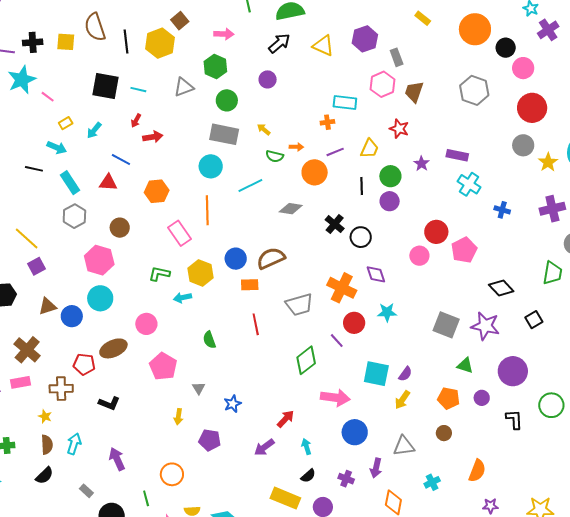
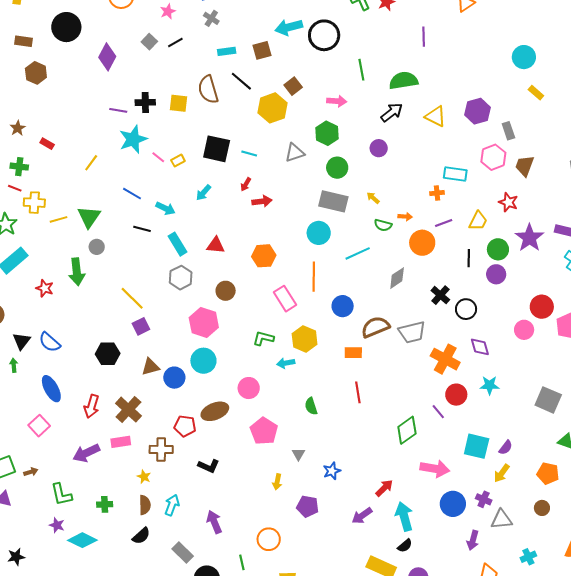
black line: (126, 42) -> (241, 81), moved, turned -45
yellow rectangle: (66, 123) -> (178, 161), moved
blue line: (121, 159) -> (132, 194), moved
purple star: (422, 164) -> (529, 238), size x1.8
gray diamond: (291, 209) -> (397, 278), turned -45
blue circle: (236, 259) -> (343, 306), moved
gray trapezoid: (299, 305) -> (412, 332), moved
cyan arrow: (306, 447) -> (404, 516), size x1.8
purple cross: (346, 479) -> (484, 499), moved
gray rectangle: (86, 491) -> (183, 553), size x1.5

